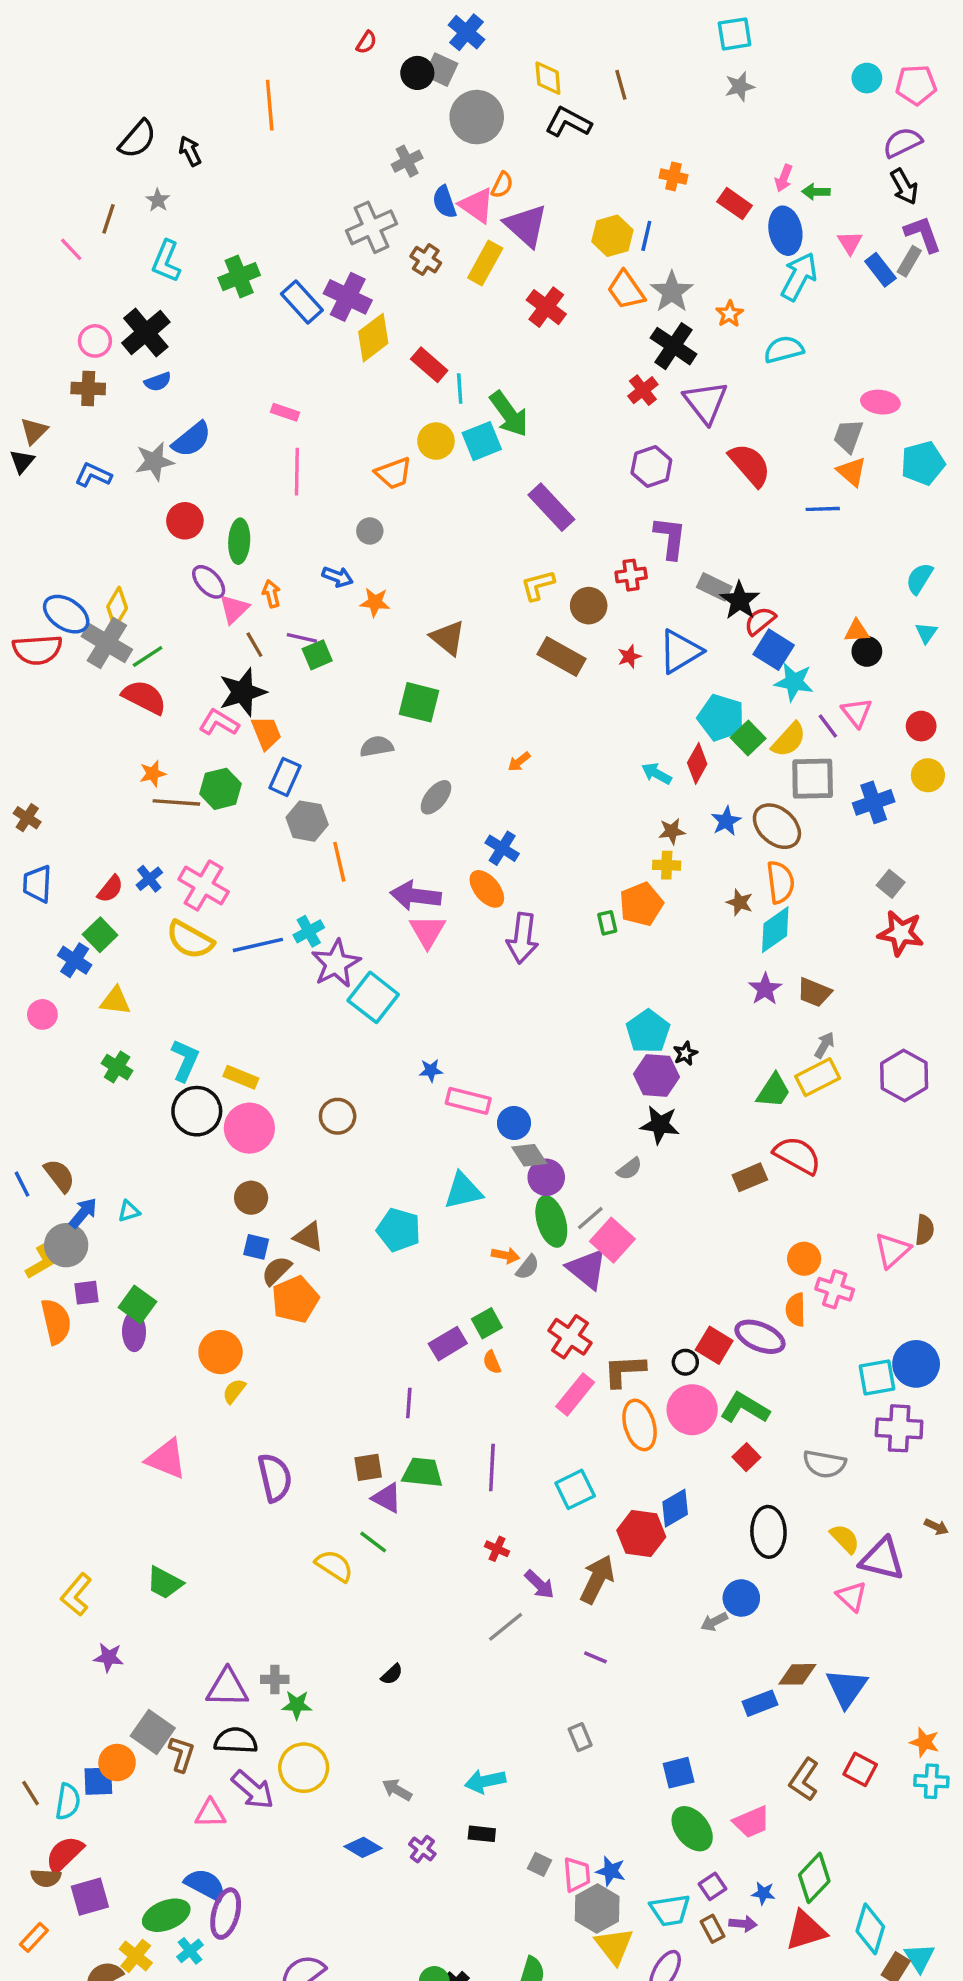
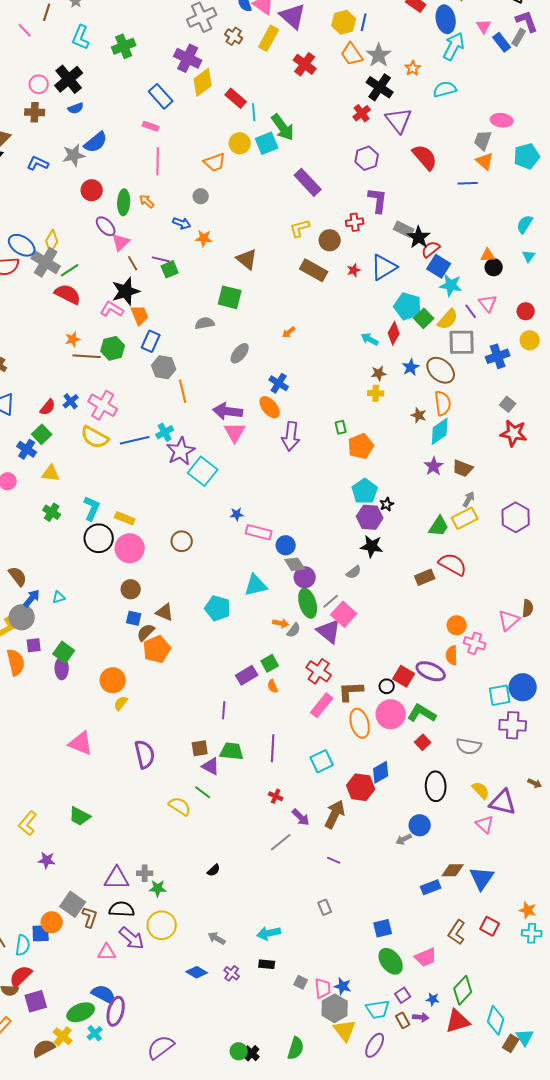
blue rectangle: (302, 302) -> (161, 96), moved
orange arrow: (271, 594) -> (147, 201), moved, turned -35
orange pentagon: (641, 904) -> (361, 446), moved

